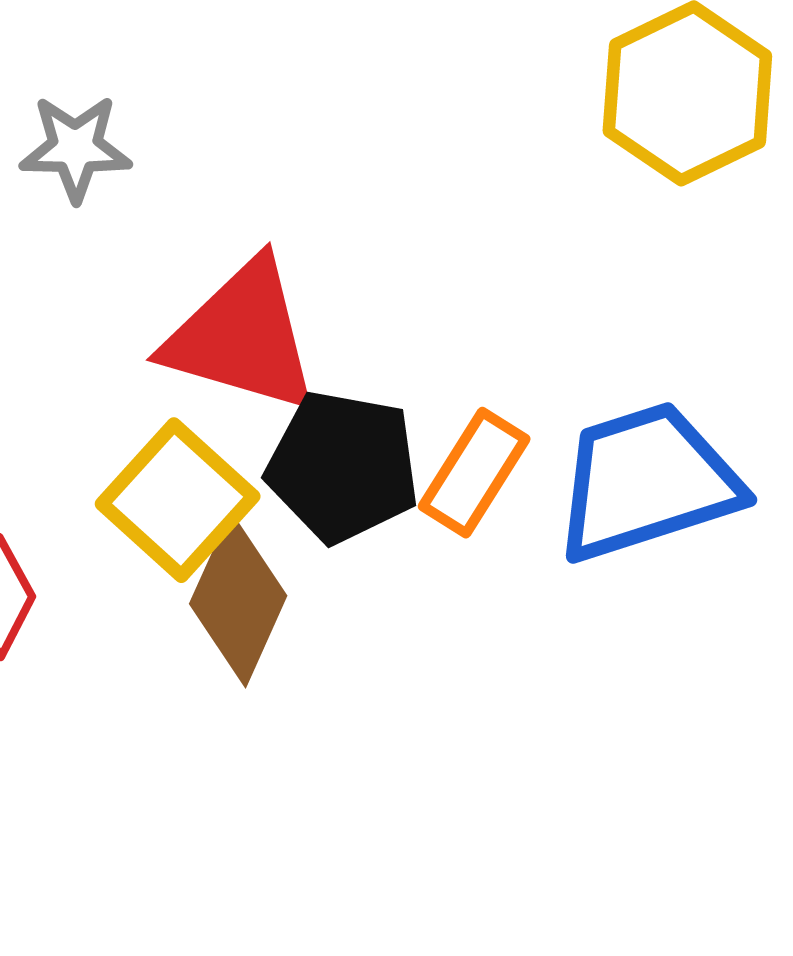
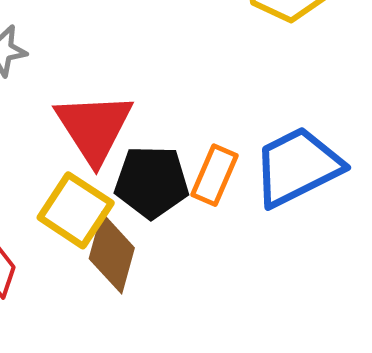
red triangle: (242, 337) -> (94, 128), turned 50

